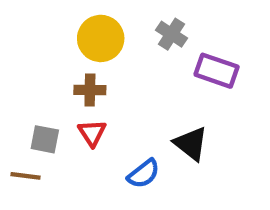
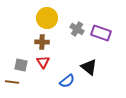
gray cross: (171, 34) -> (77, 29), moved

